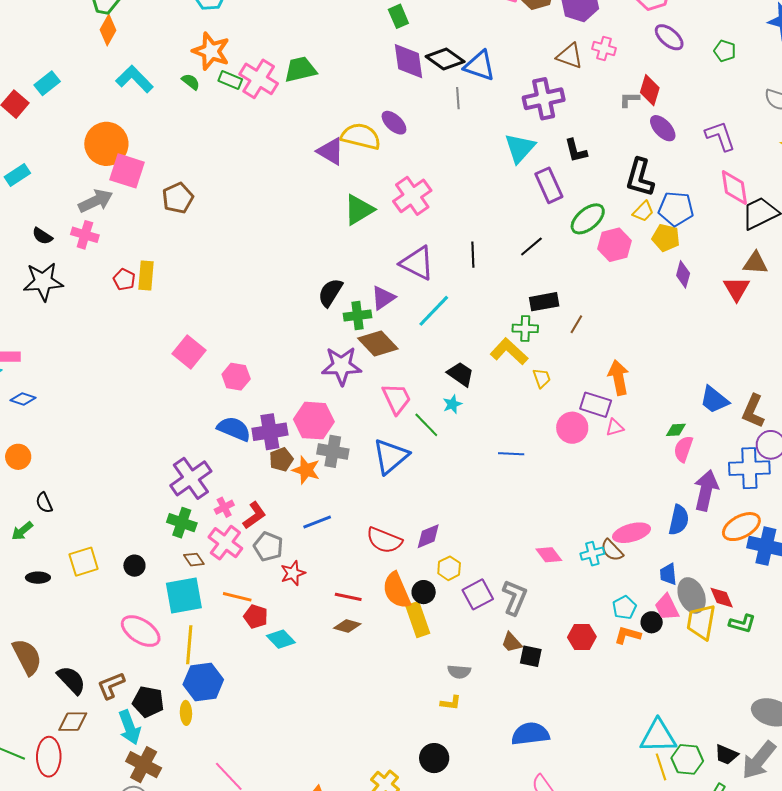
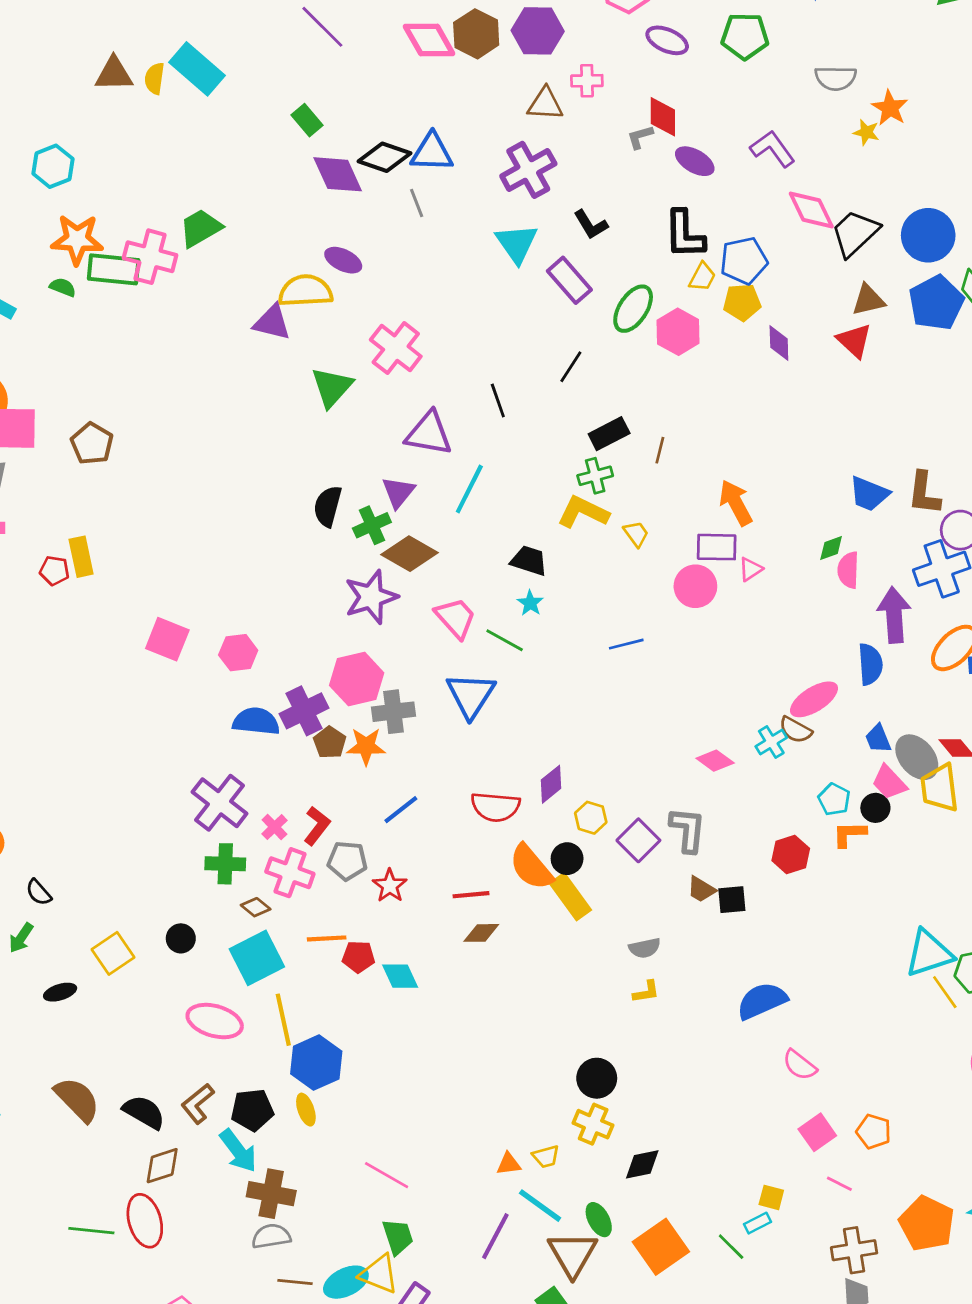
green pentagon: (725, 51) -> (745, 36), size x1.6
green rectangle: (230, 80) -> (114, 269), size x1.6
cyan diamond: (281, 639) -> (400, 976), turned 36
black circle: (434, 758) -> (597, 1078), moved

